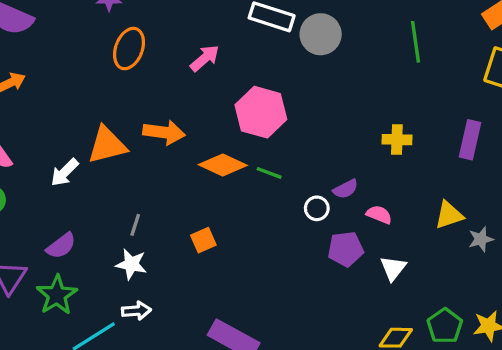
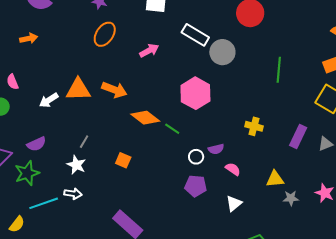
pink hexagon: (261, 112) -> (195, 93), moved
orange square: (203, 240) -> (123, 160), turned 35
purple pentagon: (346, 249) -> (196, 186), moved

